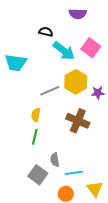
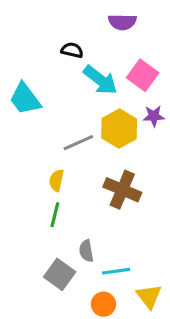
cyan trapezoid: (16, 63) -> (25, 99), turned 45
purple star: (98, 93) -> (154, 116), moved

